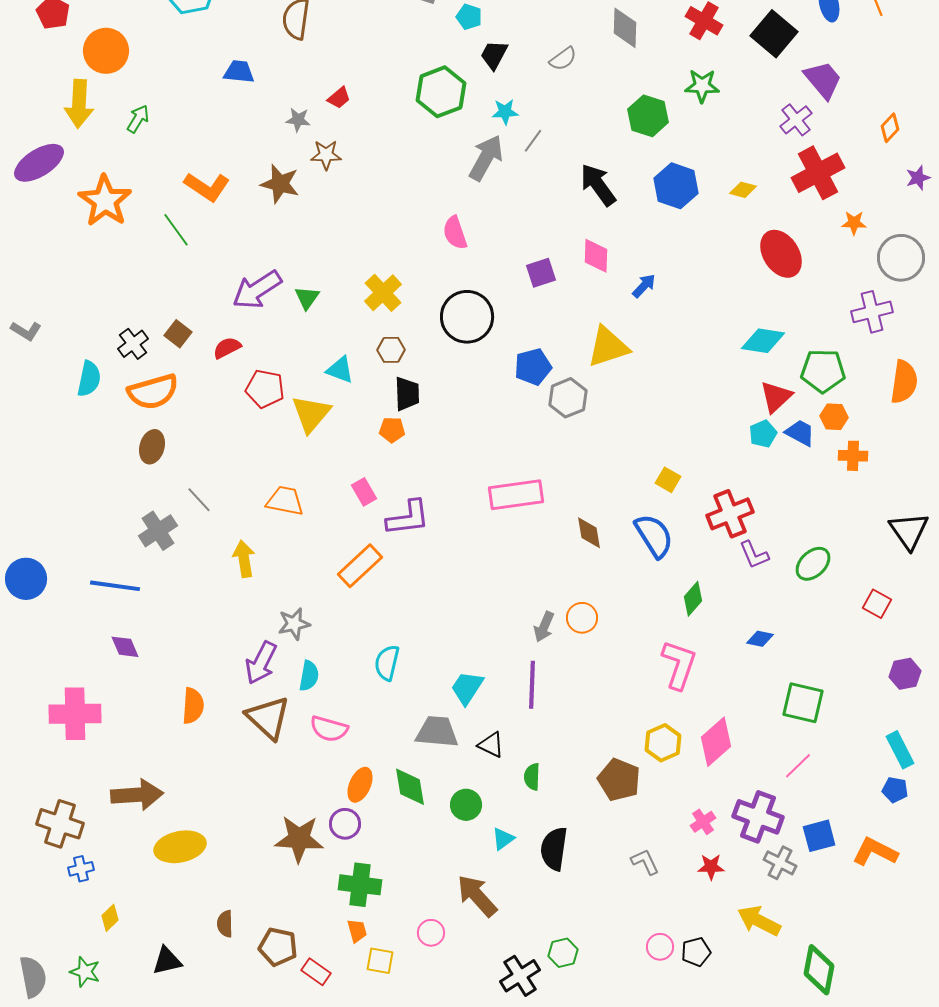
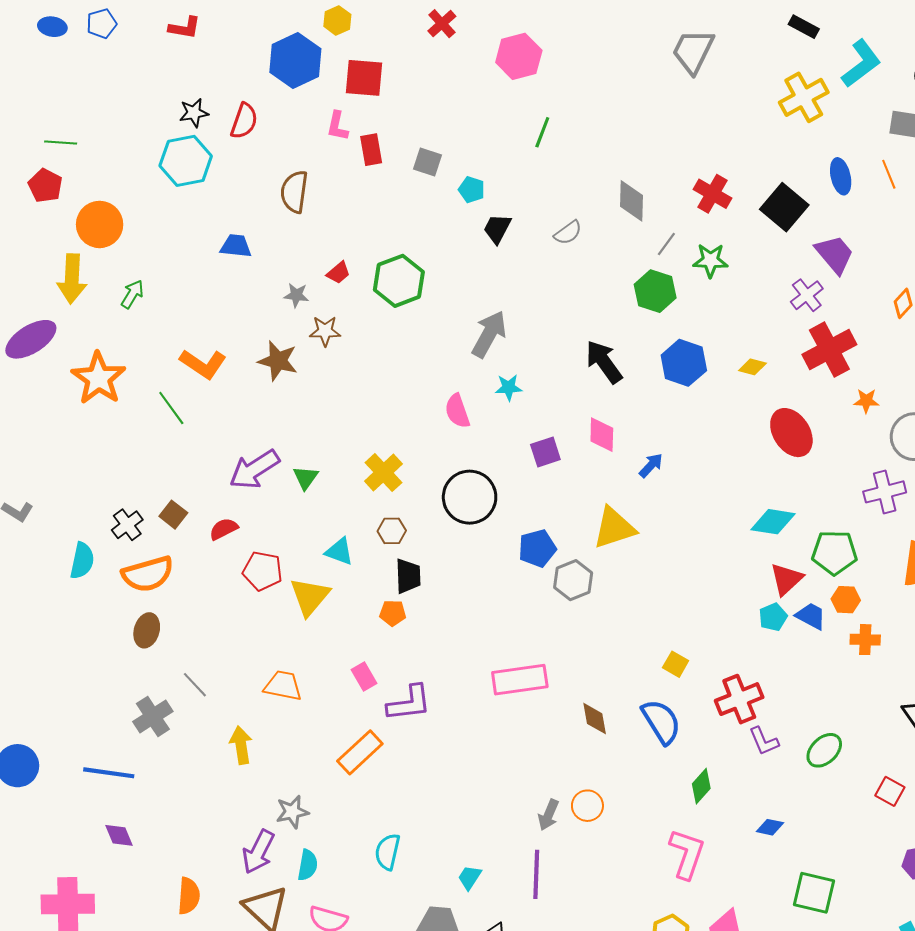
green hexagon: (441, 92) -> (399, 281), moved
cyan star: (505, 112) -> (509, 387), moved
gray line: (533, 141) -> (666, 244), moved
cyan trapezoid: (467, 688) -> (470, 877), size x0.7

